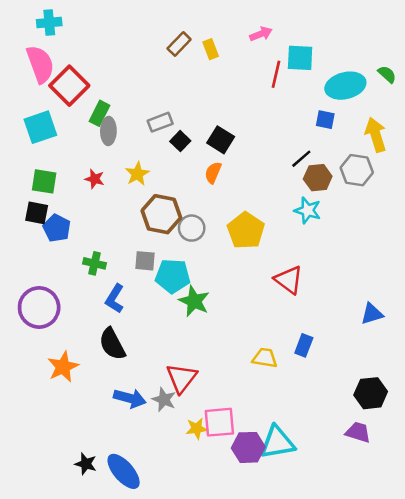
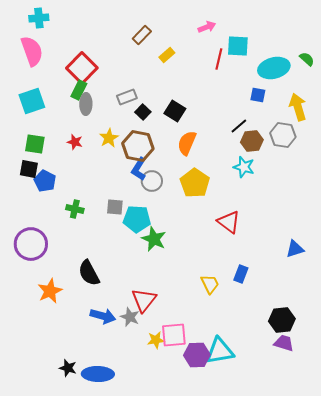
yellow rectangle: (211, 49) -> (167, 55), moved, turned 70
red square: (69, 86) -> (82, 68), moved
orange semicircle: (213, 173) -> (187, 143), moved, size x1.4
brown hexagon: (161, 214) -> (138, 146), moved
blue L-shape: (115, 299) -> (139, 169), moved
yellow trapezoid: (265, 358) -> (210, 284), turned 55
black hexagon: (371, 393) -> (282, 320), moved
blue ellipse: (124, 471) -> (98, 374), turned -48

